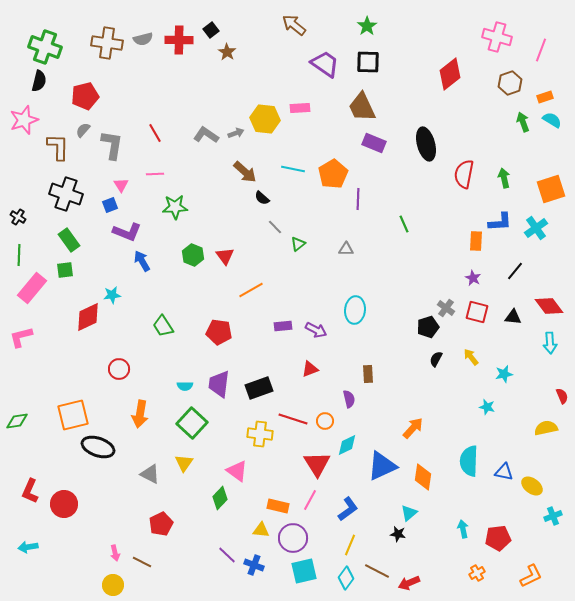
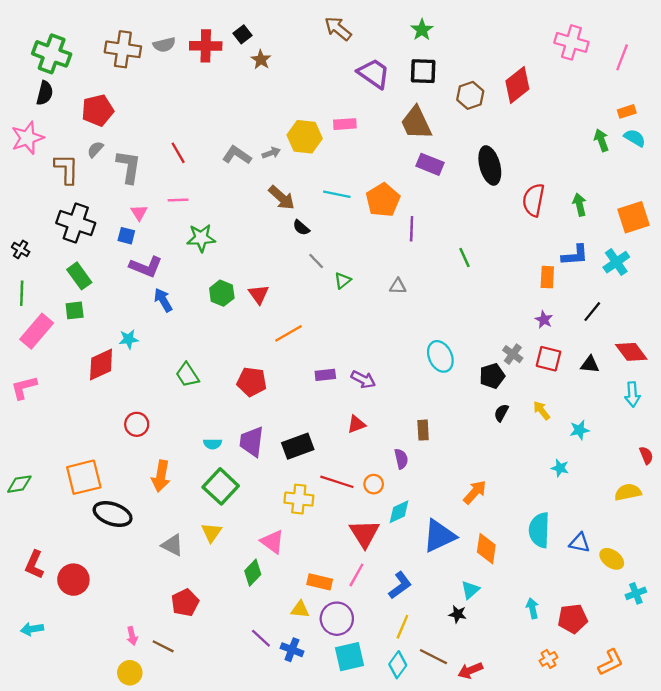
brown hexagon: (510, 83) -> (470, 95), moved
blue square: (110, 205) -> (126, 236), turned 35
cyan ellipse: (355, 310) -> (440, 356), moved, turned -32

